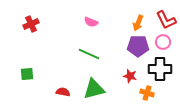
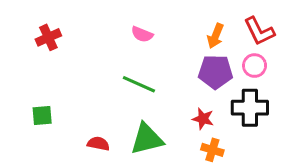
orange cross: (147, 93) -> (212, 150), moved

